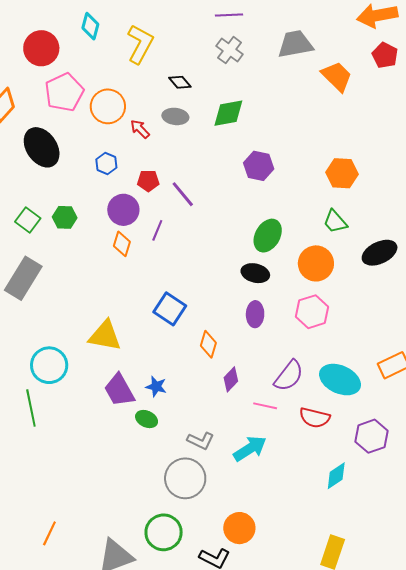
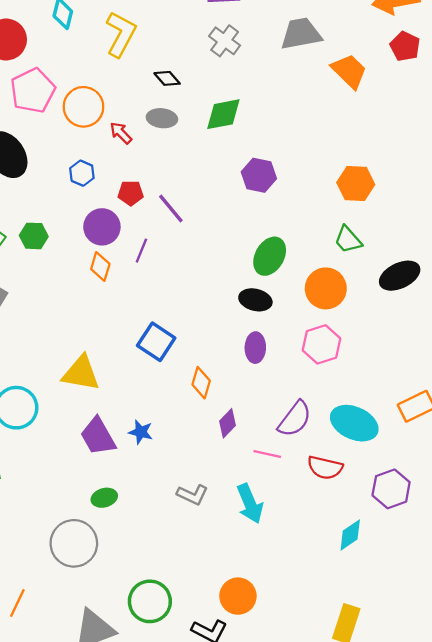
green ellipse: (147, 419) -> (104, 498), moved, turned -40
cyan arrow: (250, 449) -> (250, 504), turned 100
gray circle: (185, 478) -> (74, 543), moved

